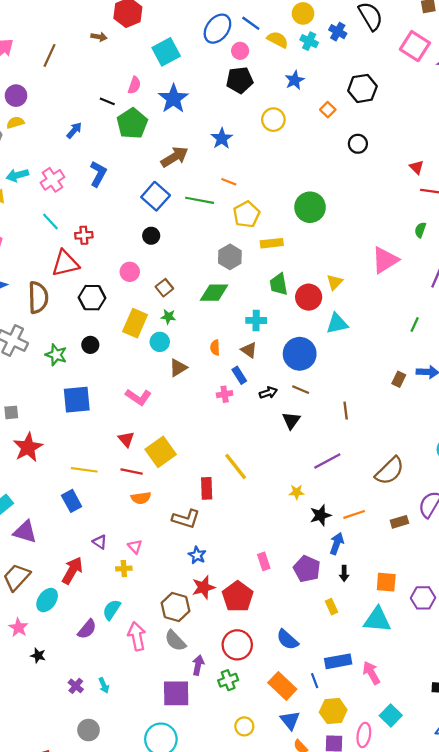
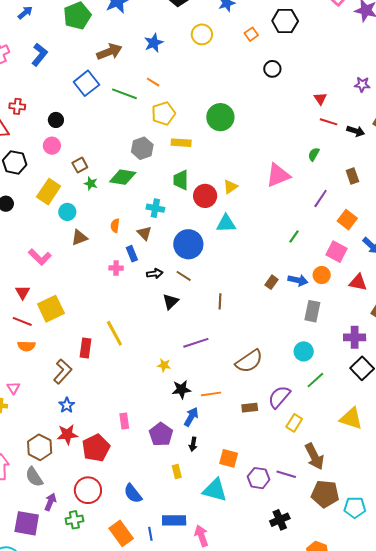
black circle: (151, 236) -> (56, 120), moved
green star: (168, 317) -> (91, 183), moved
brown L-shape: (186, 519) -> (63, 371), turned -75

